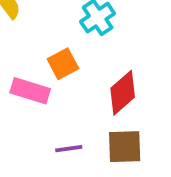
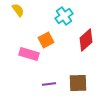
red diamond: (123, 93) -> (86, 40), moved

